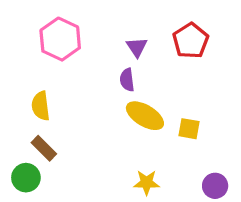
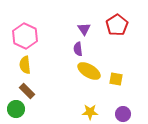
pink hexagon: (60, 39) -> (25, 36), moved
purple circle: (215, 186) -> (123, 114), moved

